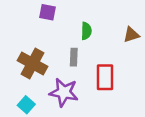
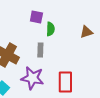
purple square: (48, 12) -> (36, 17), moved
red rectangle: (105, 77) -> (65, 82), moved

